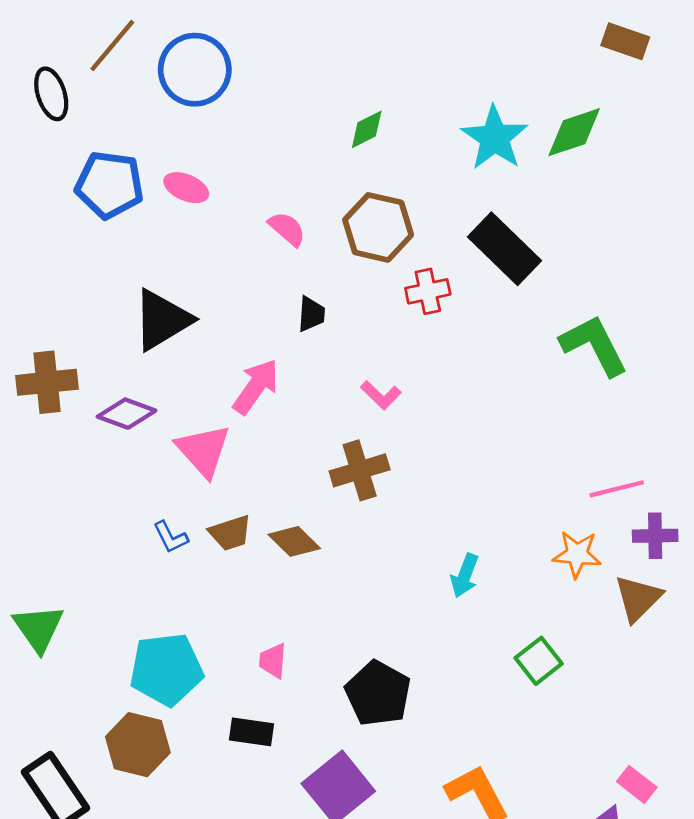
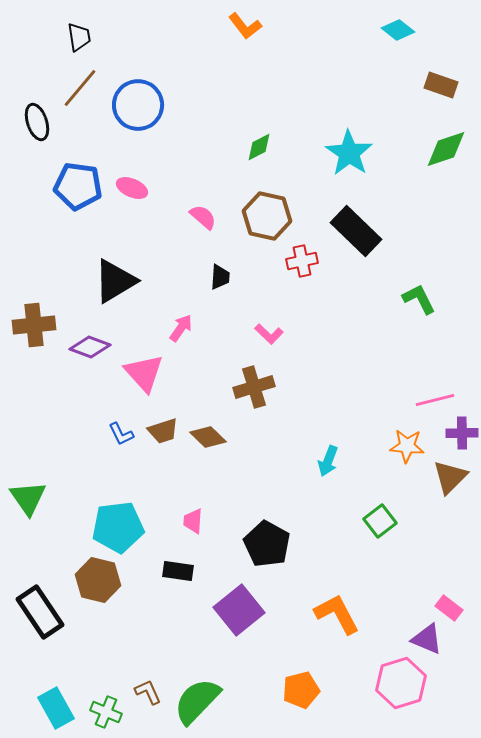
green diamond: (574, 132) -> (446, 149), moved
green L-shape: (594, 345) -> (419, 299), size x0.7
pink arrow: (256, 387) -> (181, 328), size x0.7

